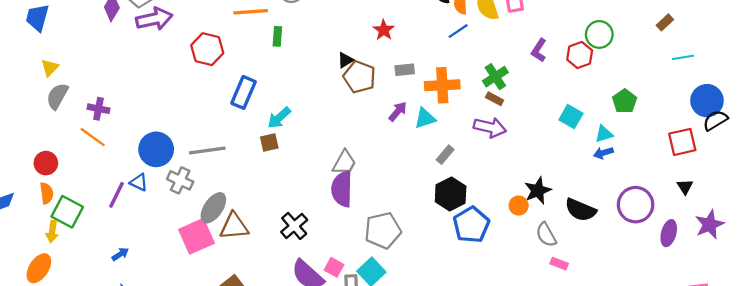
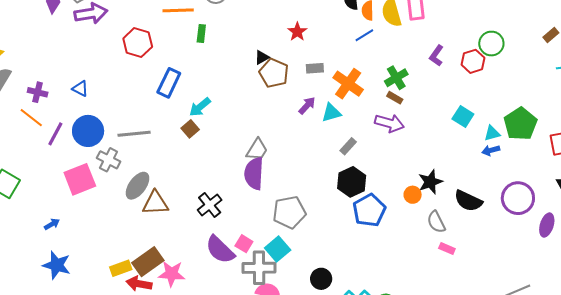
orange cross: (442, 85) -> (348, 84), turned 36
green pentagon: (625, 101) -> (520, 124), moved, size x1.5
brown square: (269, 143) -> (190, 129), turned -30
blue triangle: (139, 182) -> (80, 89), moved
purple line: (117, 195) -> (55, 134), moved
pink square: (196, 236) -> (80, 179), moved

